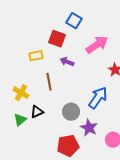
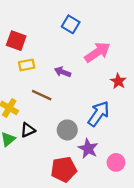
red square: (57, 39) -> (16, 41), moved
brown line: (49, 82) -> (42, 95), turned -54

